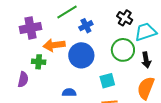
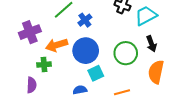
green circle: (123, 50) -> (126, 53), moved
cyan square: (107, 81) -> (96, 73), moved

